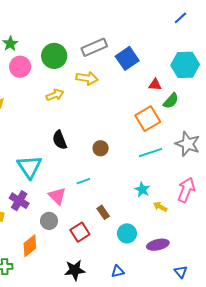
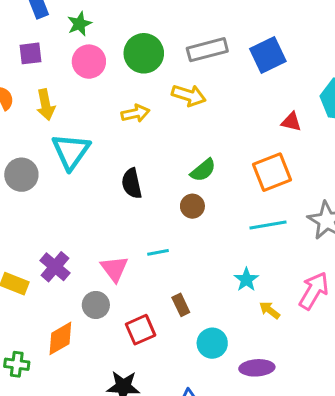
blue square: (127, 58) -> (268, 55), moved
green semicircle: (171, 101) -> (203, 170), moved
cyan triangle: (29, 167) -> (71, 151), moved

